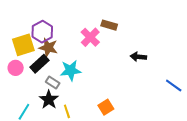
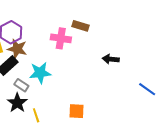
pink cross: (90, 37) -> (61, 38), turned -36
orange square: (106, 107) -> (77, 111), turned 35

